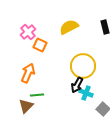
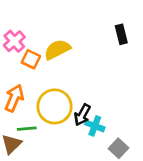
yellow semicircle: (69, 27) -> (57, 50), moved
yellow circle: (83, 66) -> (55, 106), moved

